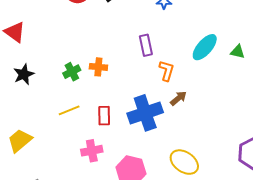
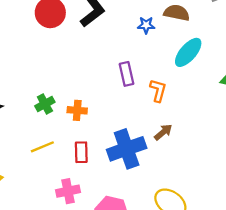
cyan ellipse: (205, 47) -> (188, 52), moved
orange cross: (98, 67) -> (77, 110), moved
orange L-shape: (167, 71) -> (158, 90), moved

